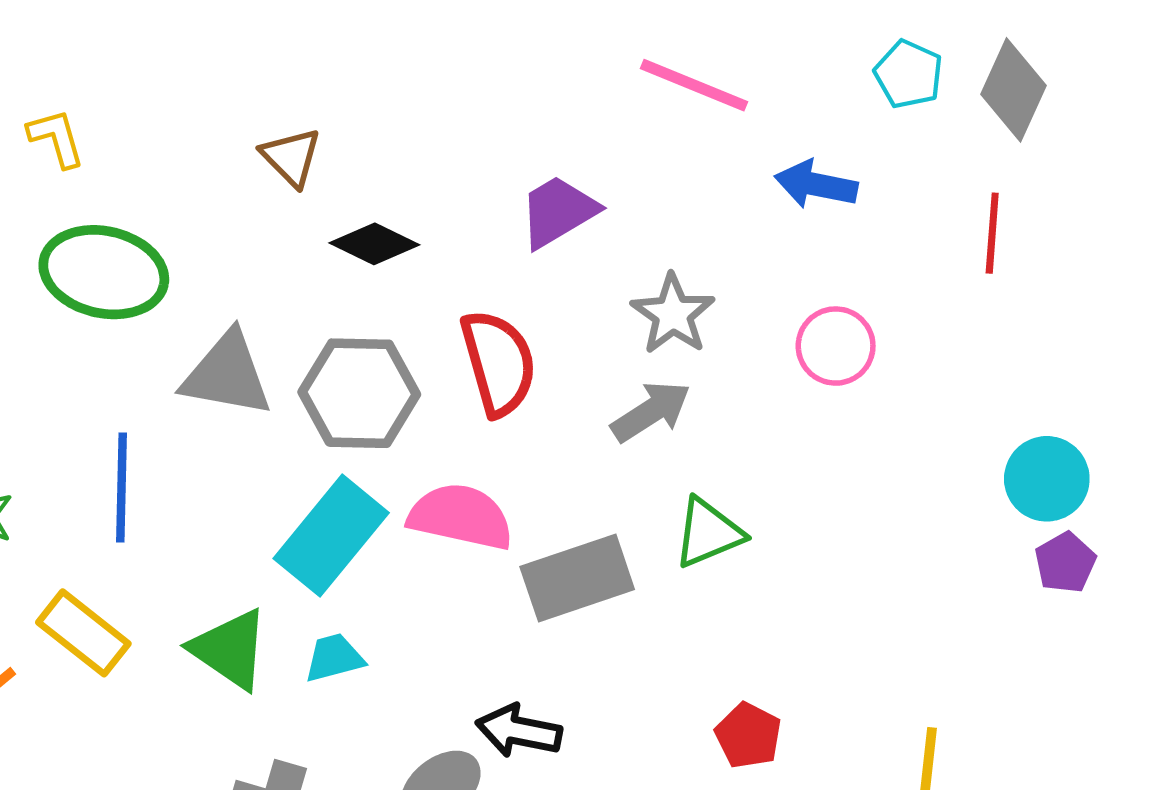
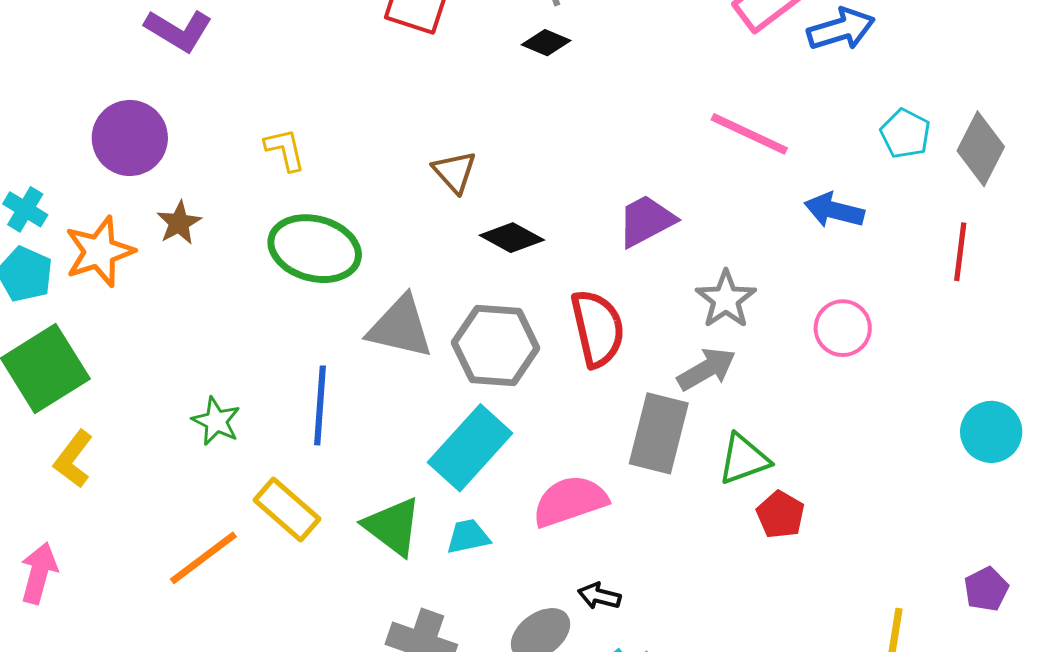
pink semicircle: (461, 517) -> (570, 501), moved, turned -34
purple pentagon: (1065, 563) -> (986, 589), moved
gray rectangle: (577, 578) -> (659, 433), moved, turned -60
black arrow: (519, 731) -> (599, 596), size x0.7
red pentagon: (748, 735) -> (780, 515), moved

